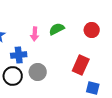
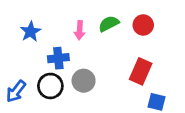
red circle: (92, 30) -> (143, 25), moved

